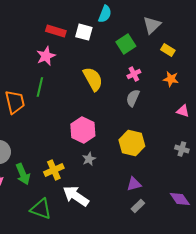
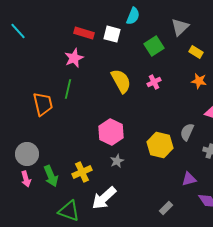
pink cross: (134, 74) -> (154, 82), moved
gray semicircle: (133, 98) -> (187, 132), moved
purple triangle: (134, 184) -> (189, 179), moved
white arrow: (76, 196) -> (104, 198), turned -76

